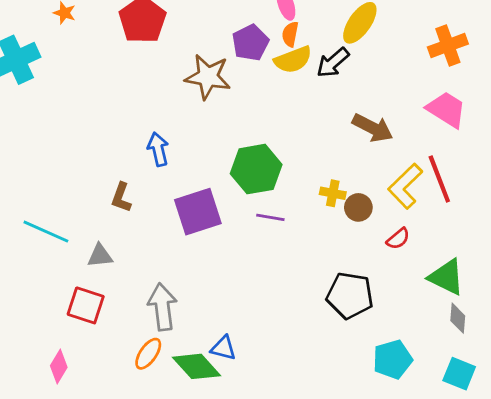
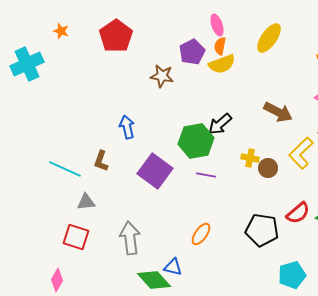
black arrow: (333, 63) -> (220, 124), moved
brown star: (208, 77) -> (162, 76), size x0.7
purple square: (198, 212) -> (155, 171), turned -36
cyan line: (46, 232) -> (65, 169), moved
red semicircle: (398, 239) -> (298, 213), moved, size x1.4
orange ellipse: (148, 354) -> (201, 234), moved

